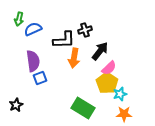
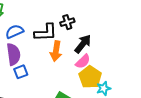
blue semicircle: (33, 29) -> (14, 31), moved
pink semicircle: (109, 68) -> (83, 61), moved

